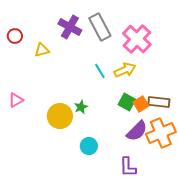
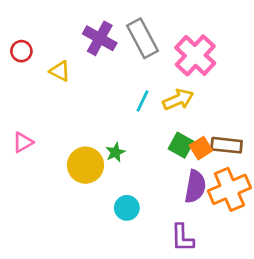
yellow triangle: (42, 50) -> (60, 71), turned 42
cyan line: (100, 71) -> (143, 101), turned 56
purple semicircle: (137, 131) -> (195, 186), turned -35

